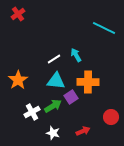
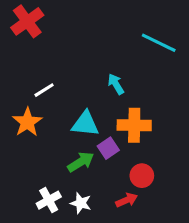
red cross: (18, 14) -> (27, 21), size x1.5
white line: (54, 59) -> (44, 90), moved
white cross: (32, 112) -> (49, 200), moved
red circle: (111, 117) -> (142, 176), moved

